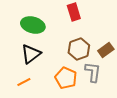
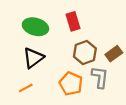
red rectangle: (74, 12) -> (73, 21), moved

